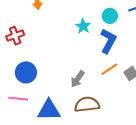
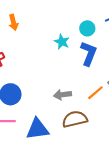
orange line: (109, 69) -> (95, 93), moved
gray arrow: (78, 79) -> (62, 95), turned 54

